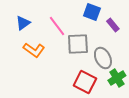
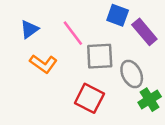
purple rectangle: (113, 25) -> (144, 32), size x1.5
red square: (85, 82) -> (89, 98), moved

